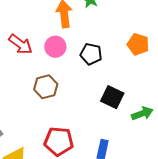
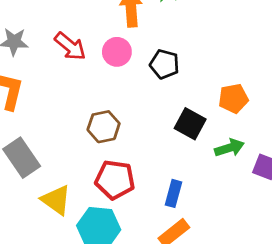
orange pentagon: (138, 44) -> (233, 99), moved, turned -30
brown hexagon: (46, 87) -> (104, 127), moved

